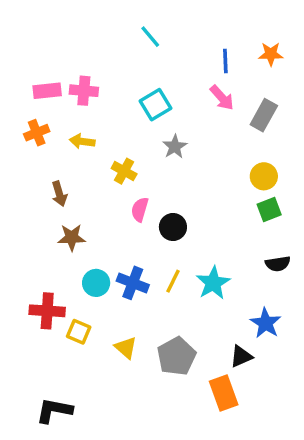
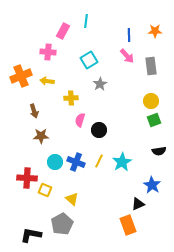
cyan line: (150, 37) -> (86, 21), turned 48
pink rectangle: (47, 91) -> (63, 31), moved, turned -56
gray rectangle: (264, 115) -> (151, 66), turned -36
orange cross: (37, 133) -> (21, 76), size x1.5
yellow cross: (124, 171) -> (71, 98), turned -32
gray pentagon: (176, 356) -> (62, 224), moved

